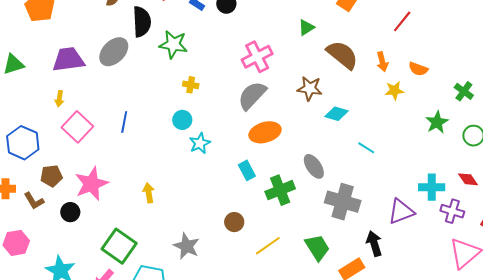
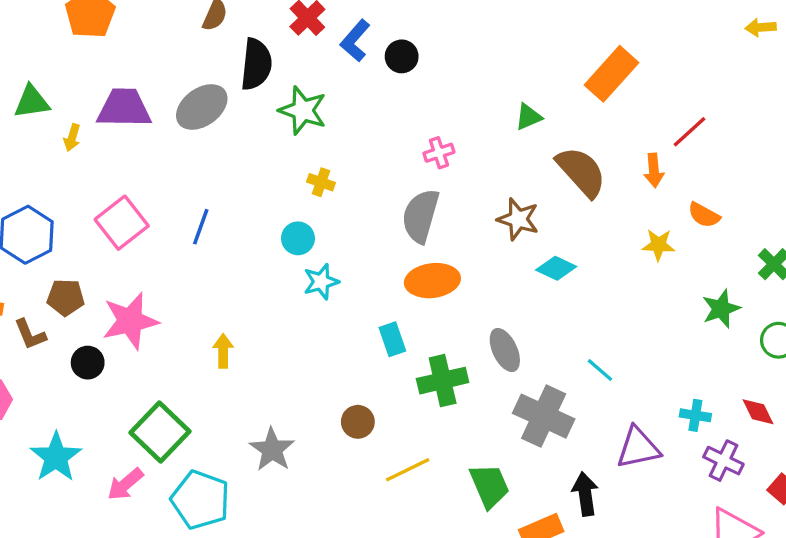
pink cross: (257, 57) -> (439, 153), size x0.6
orange arrow: (382, 62) -> (654, 170), moved
gray semicircle: (252, 95) -> (421, 216), turned -36
yellow arrow: (59, 99) -> (72, 138), moved
cyan line: (366, 148) -> (600, 370), moved
cyan cross: (432, 187) -> (695, 415), size x0.7

